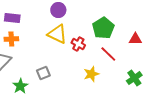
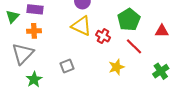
green star: (20, 86) -> (34, 79), moved

